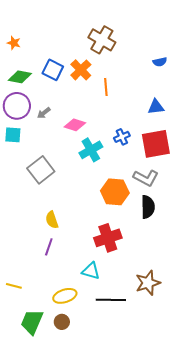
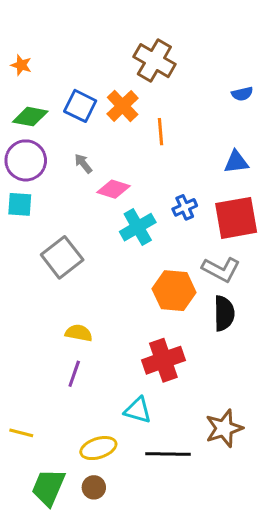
gray arrow: (44, 113) -> (83, 163), moved, turned 88
yellow semicircle: (52, 220) -> (79, 333), turned 120

